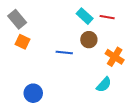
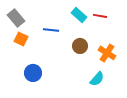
brown circle: (89, 40) -> (80, 46), moved
blue line: (64, 52) -> (51, 30), moved
blue circle: (33, 93) -> (33, 73), moved

